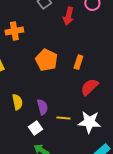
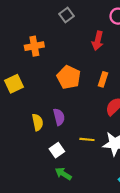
red arrow: (68, 16) -> (98, 41), moved
purple semicircle: (42, 107) -> (59, 117), moved

